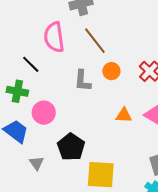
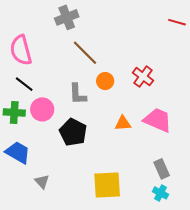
pink semicircle: (54, 37) -> (21, 50), moved
pink circle: (44, 113) -> (42, 109), moved
black pentagon: (71, 147) -> (73, 132), moved

